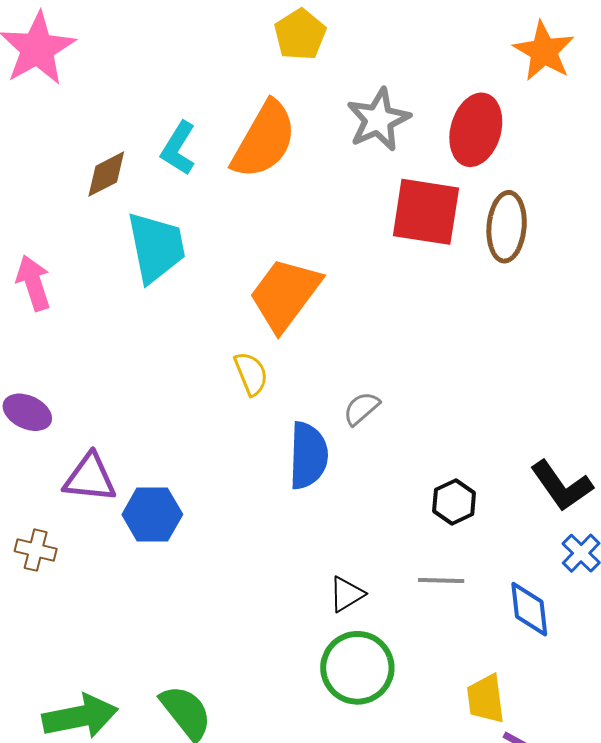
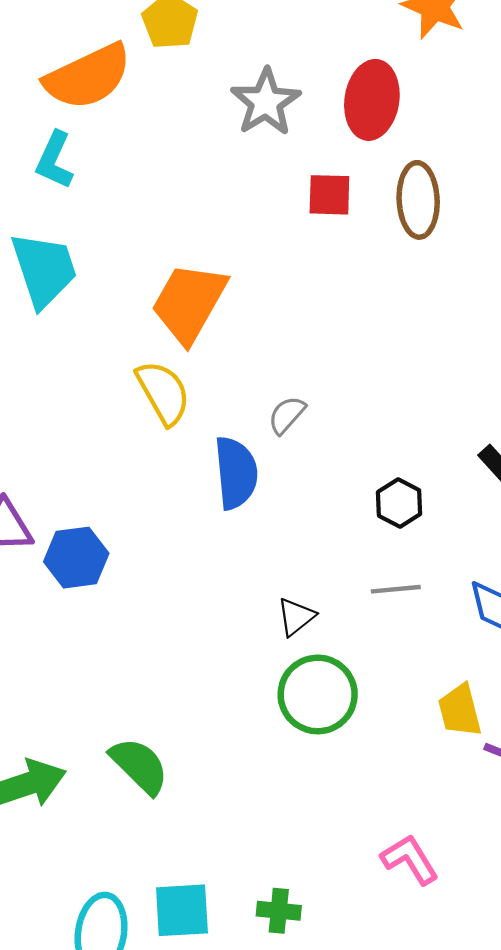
orange semicircle: (264, 140) -> (88, 77), moved, turned 42
red square: (426, 212) -> (329, 195), size x0.6
yellow semicircle: (251, 374) -> (163, 393), size x1.4

